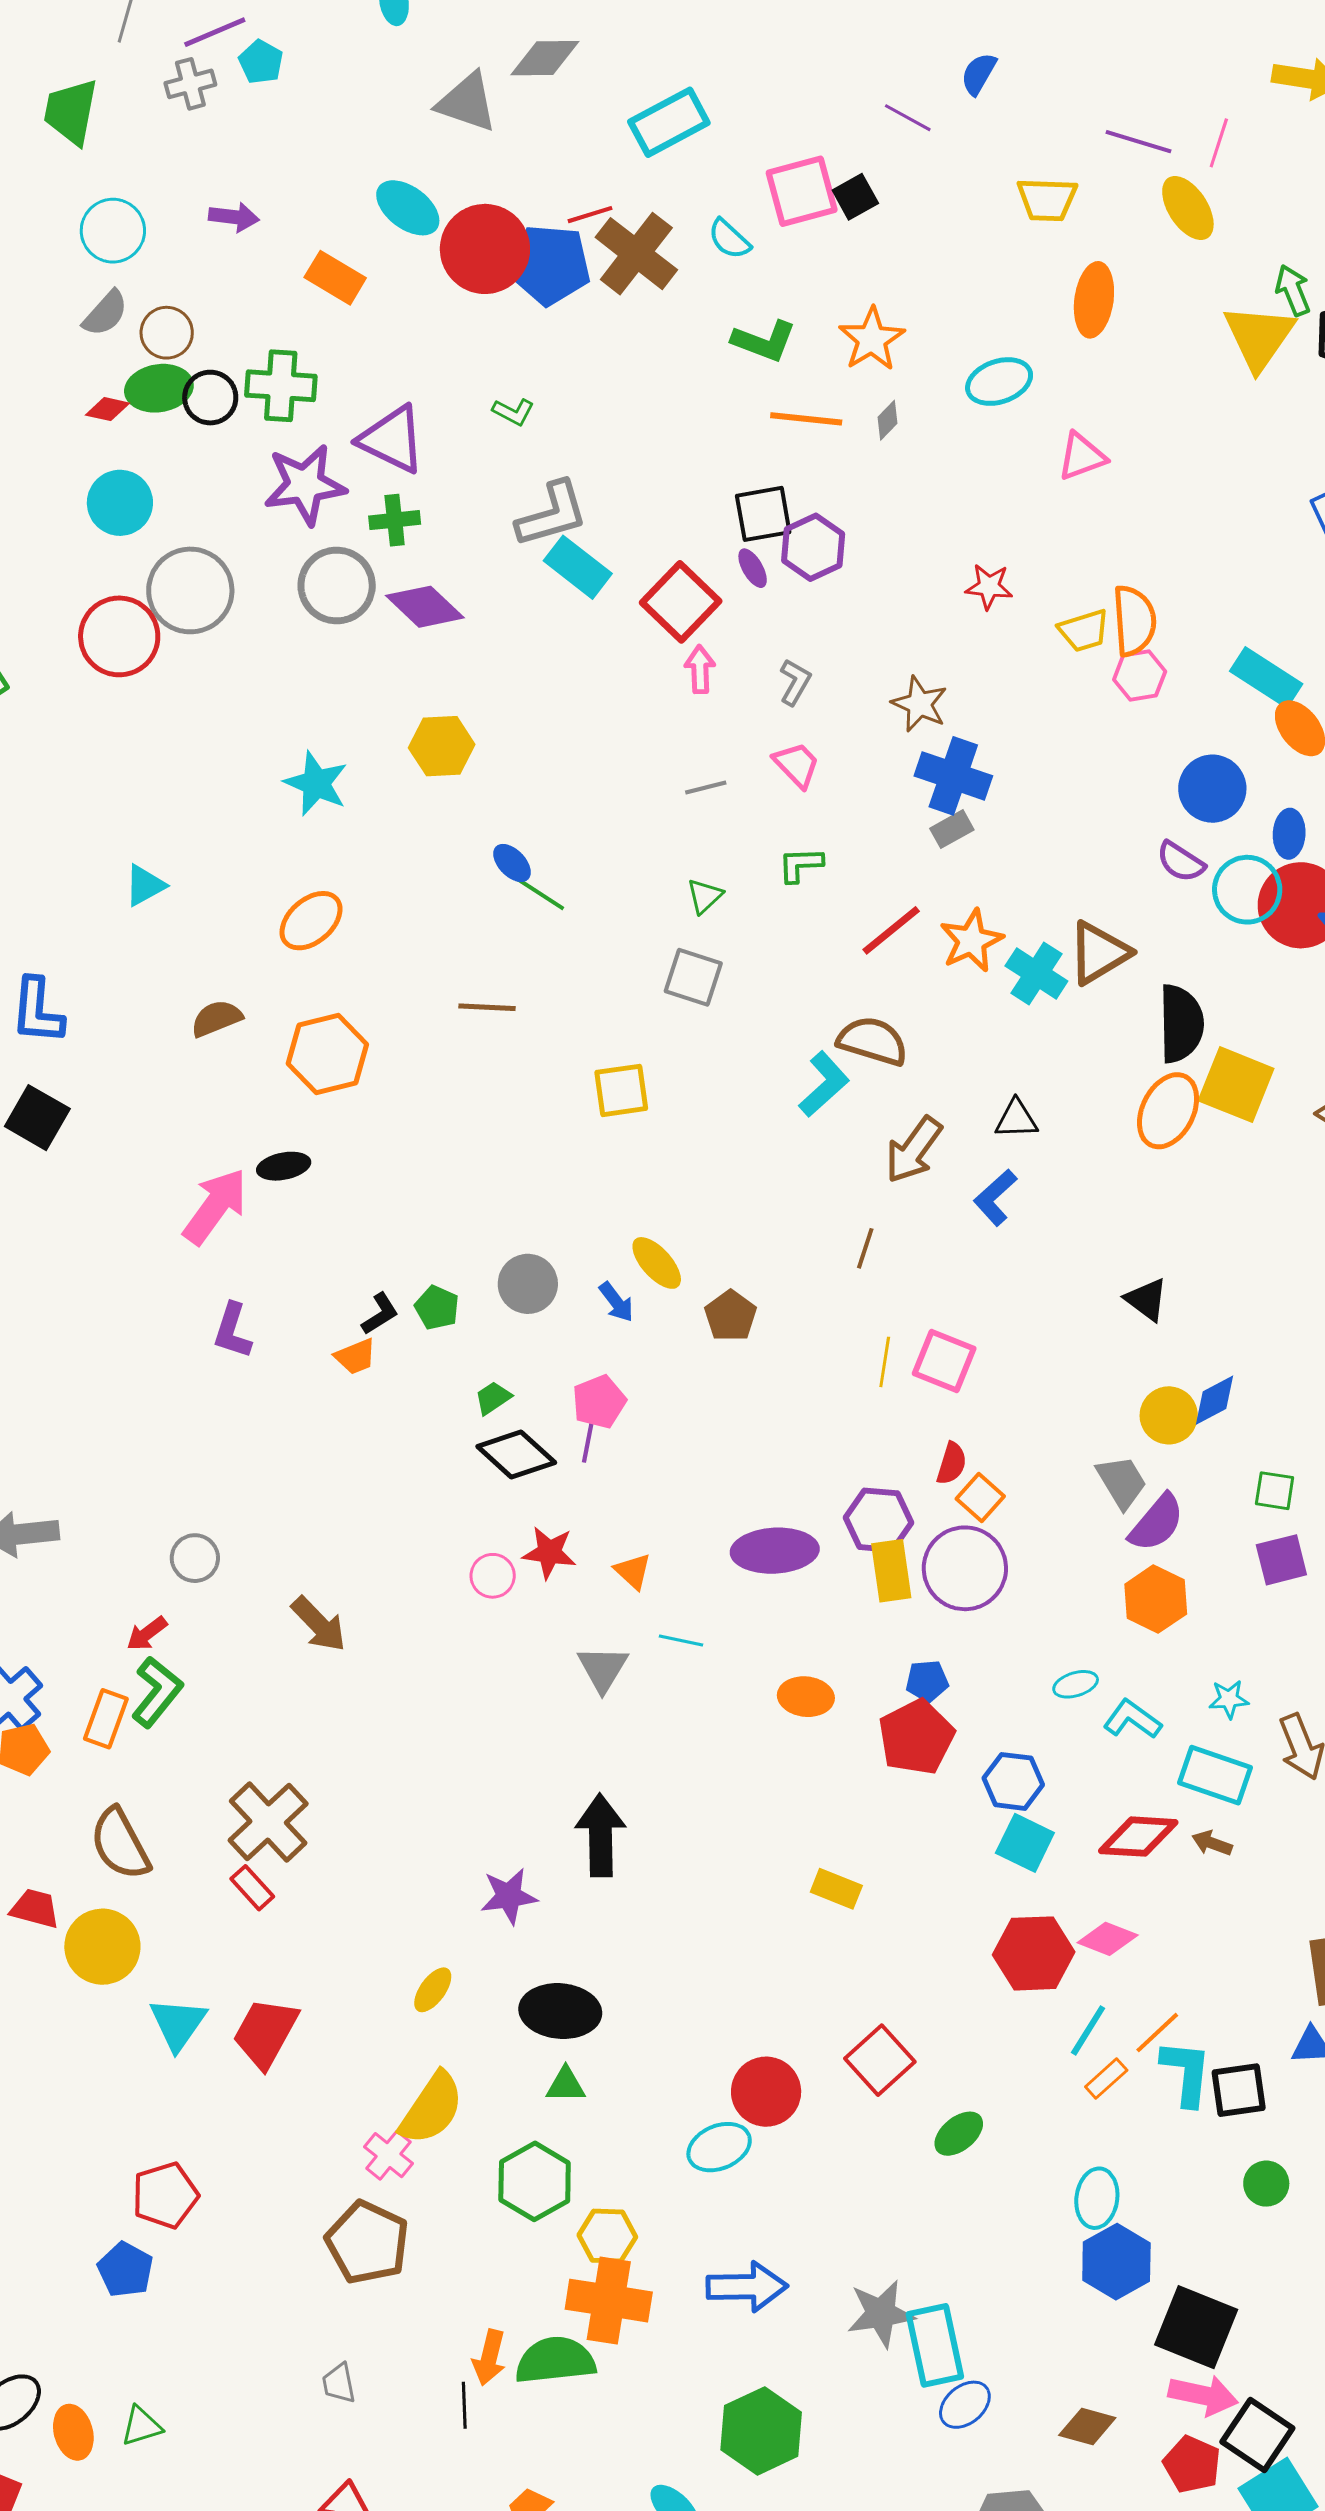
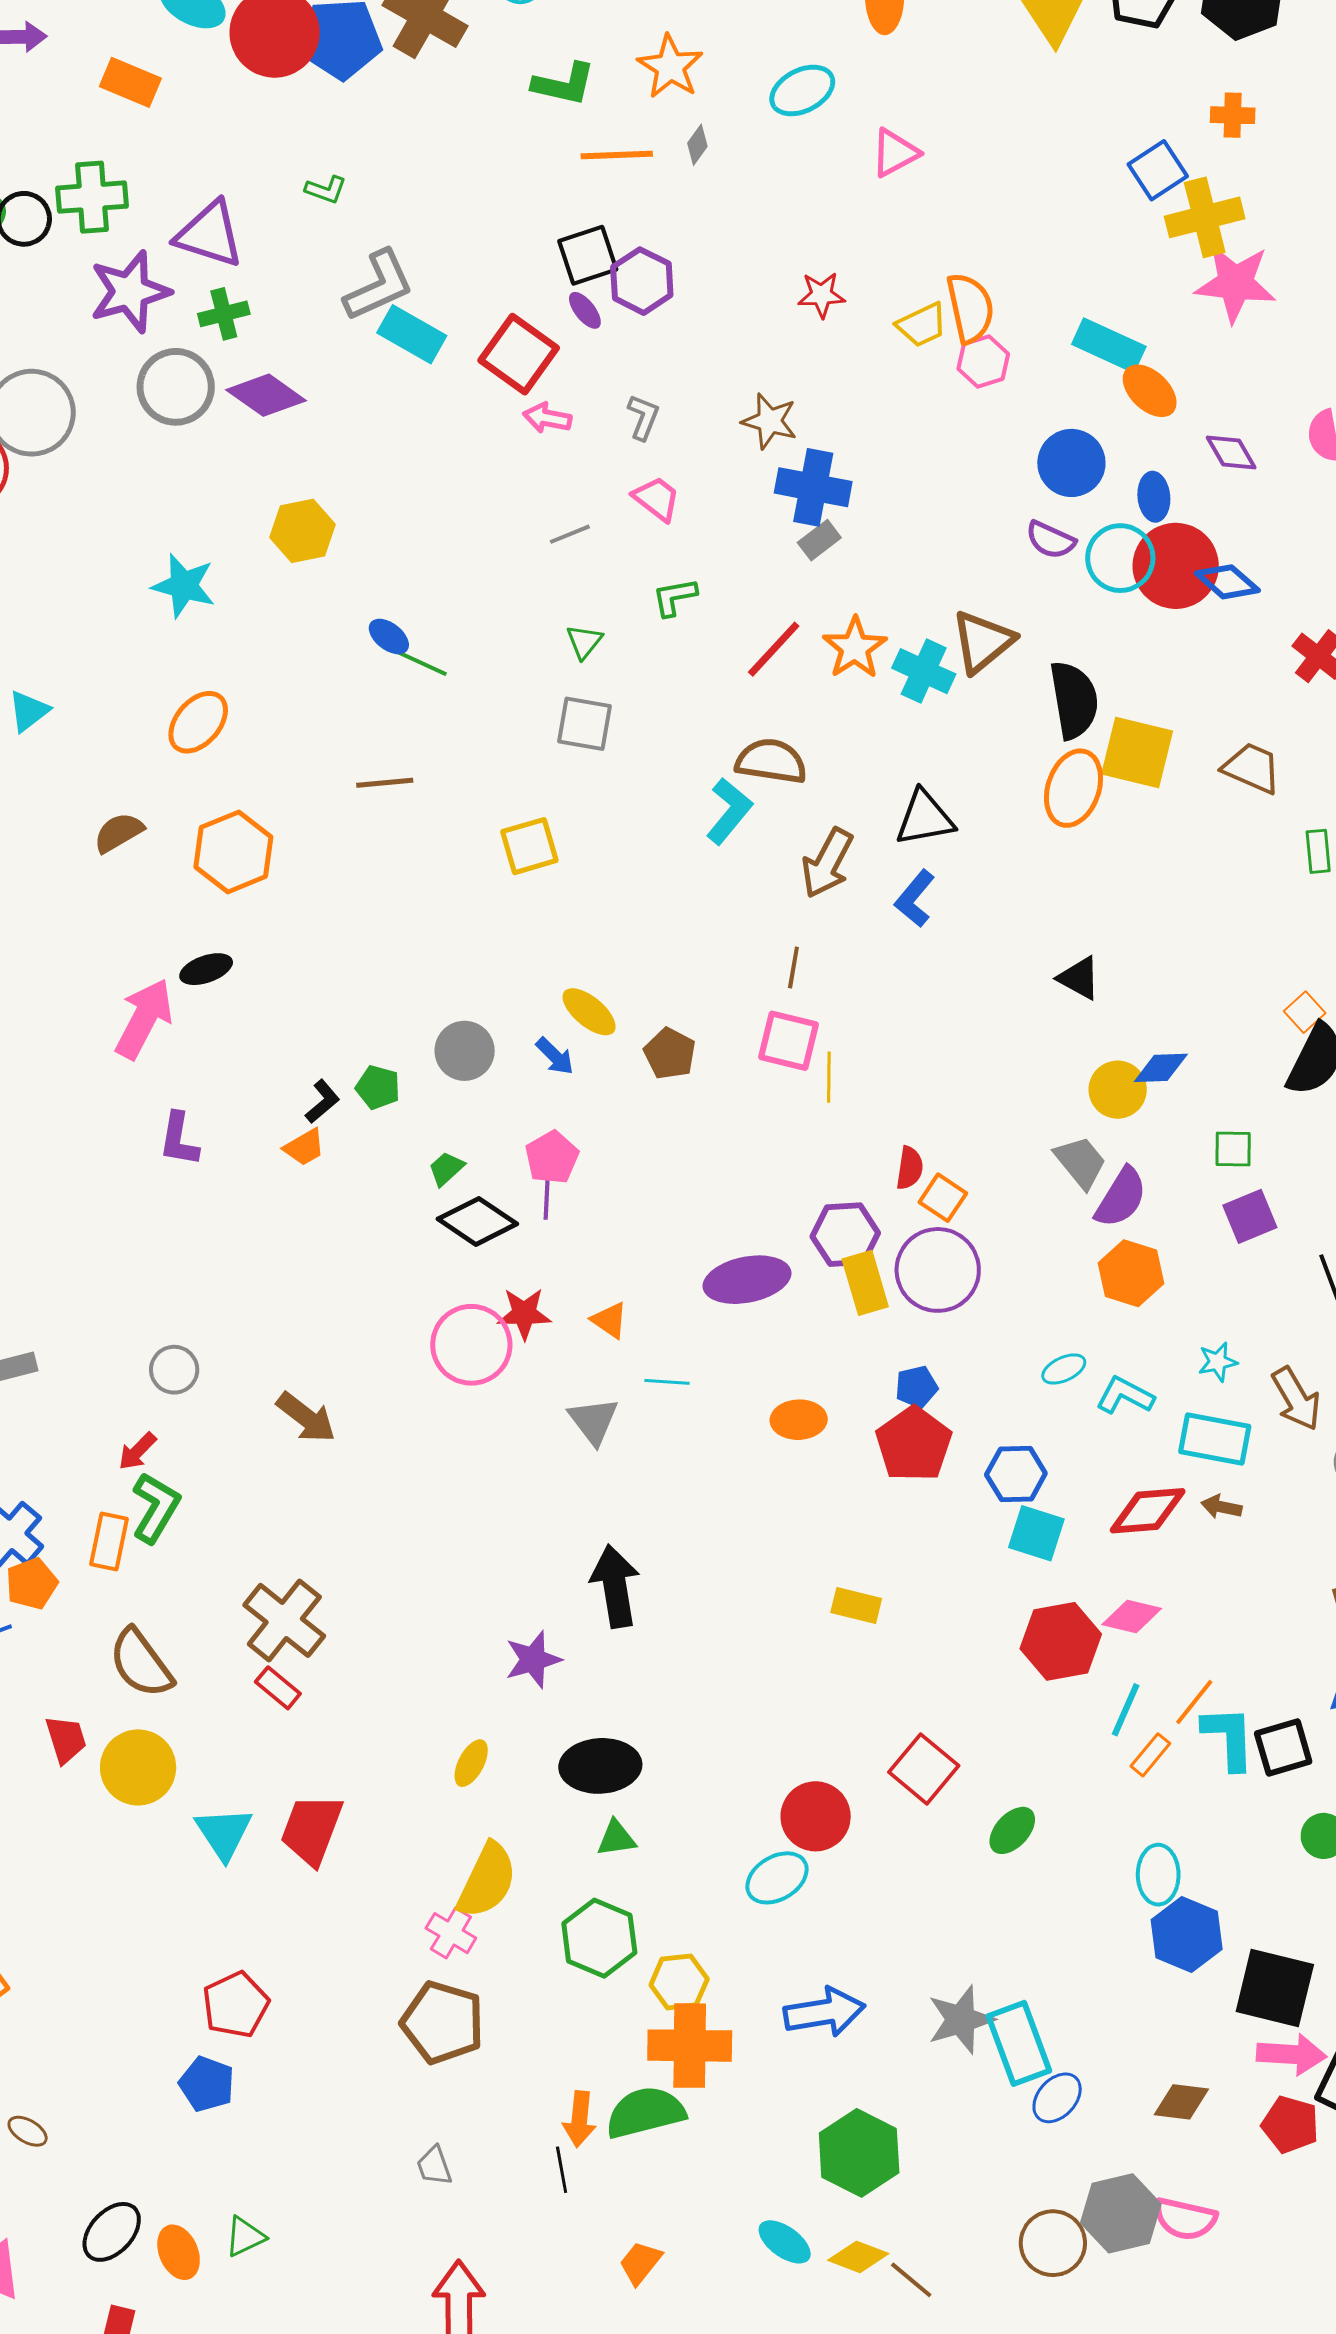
pink arrow: (700, 669) -> (547, 418), turned -69
black triangle: (1016, 1119) -> (925, 818), size x1.4
pink square: (944, 1361) -> (788, 1041), moved
blue diamond: (1215, 1400) -> (1161, 1068), turned 34
pink circle: (493, 1576) -> (471, 1345), size x1.8
red trapezoid: (35, 1909) -> (66, 1739), turned 66

